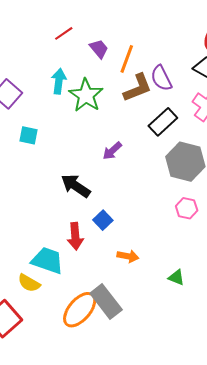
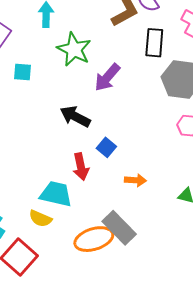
green star: (86, 95) -> (74, 49), moved
black rectangle: (163, 122) -> (154, 43), turned -36
purple arrow: (112, 151) -> (107, 77), size x1.4
orange ellipse: (80, 310) -> (94, 239), turned 39

